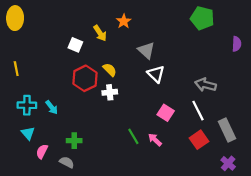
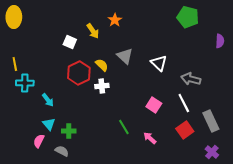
gray triangle: (146, 50) -> (125, 56), moved
white triangle: (156, 74) -> (159, 63), moved
cyan cross: (27, 105) -> (25, 83), moved
cyan triangle: (28, 133) -> (49, 124), moved
pink arrow: (155, 140) -> (150, 138), moved

